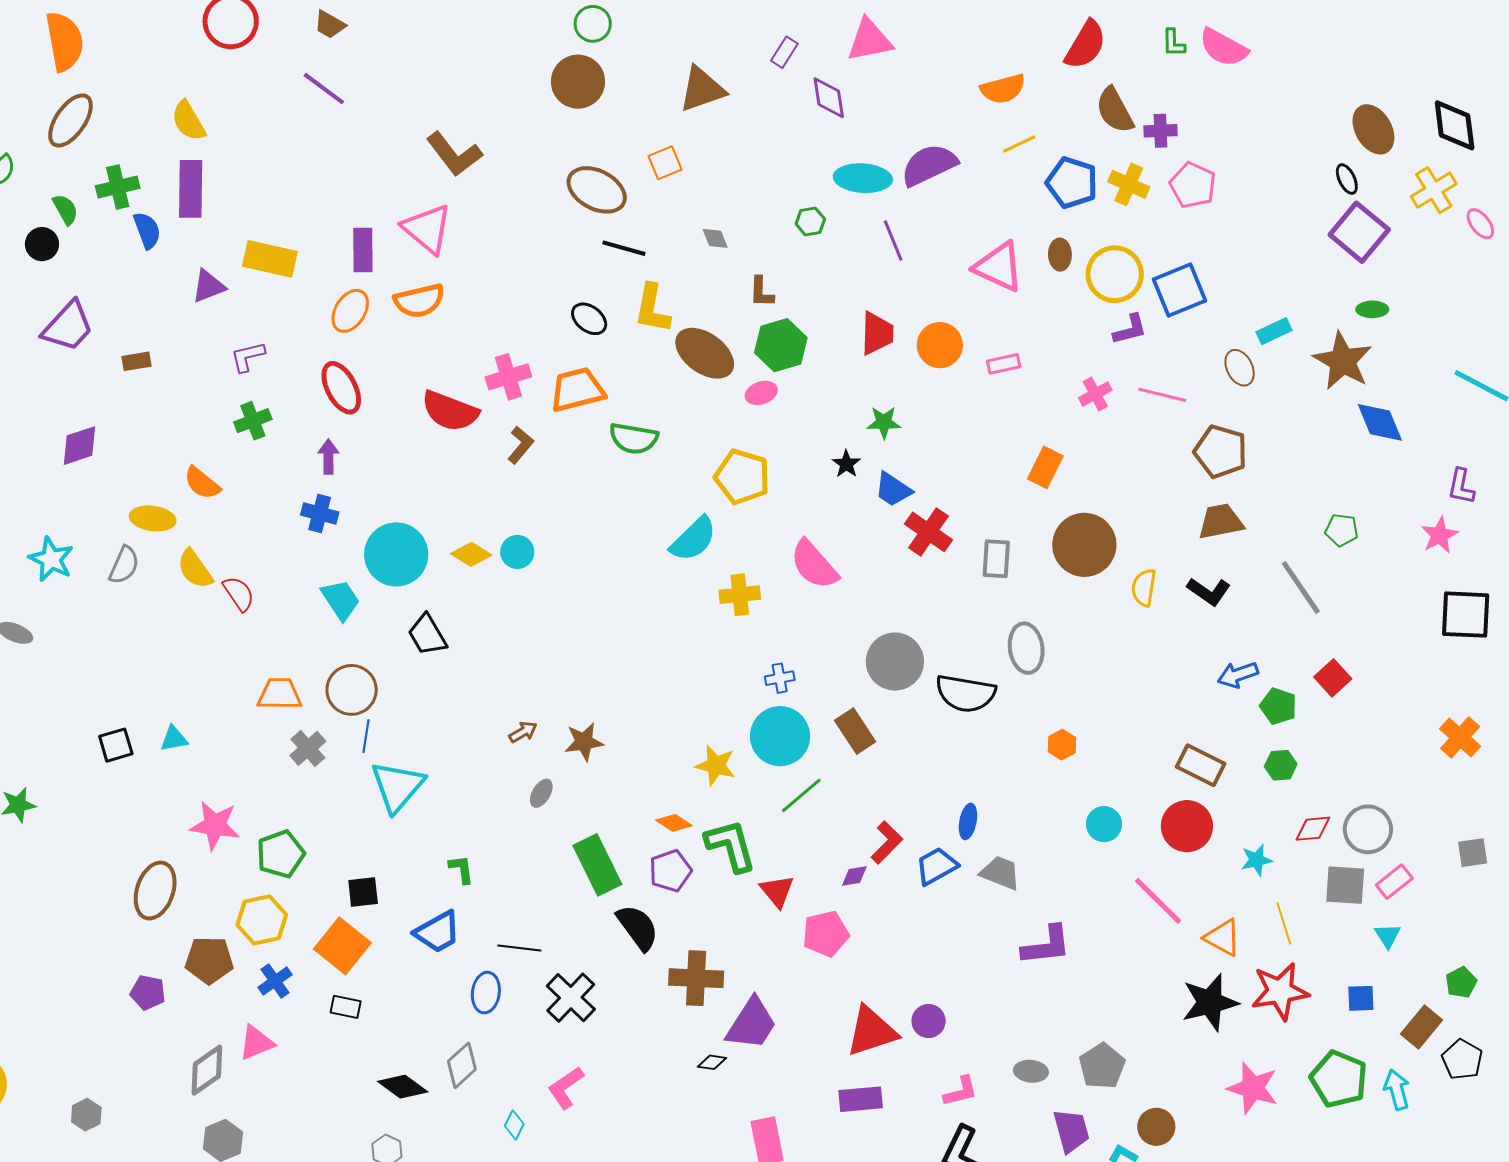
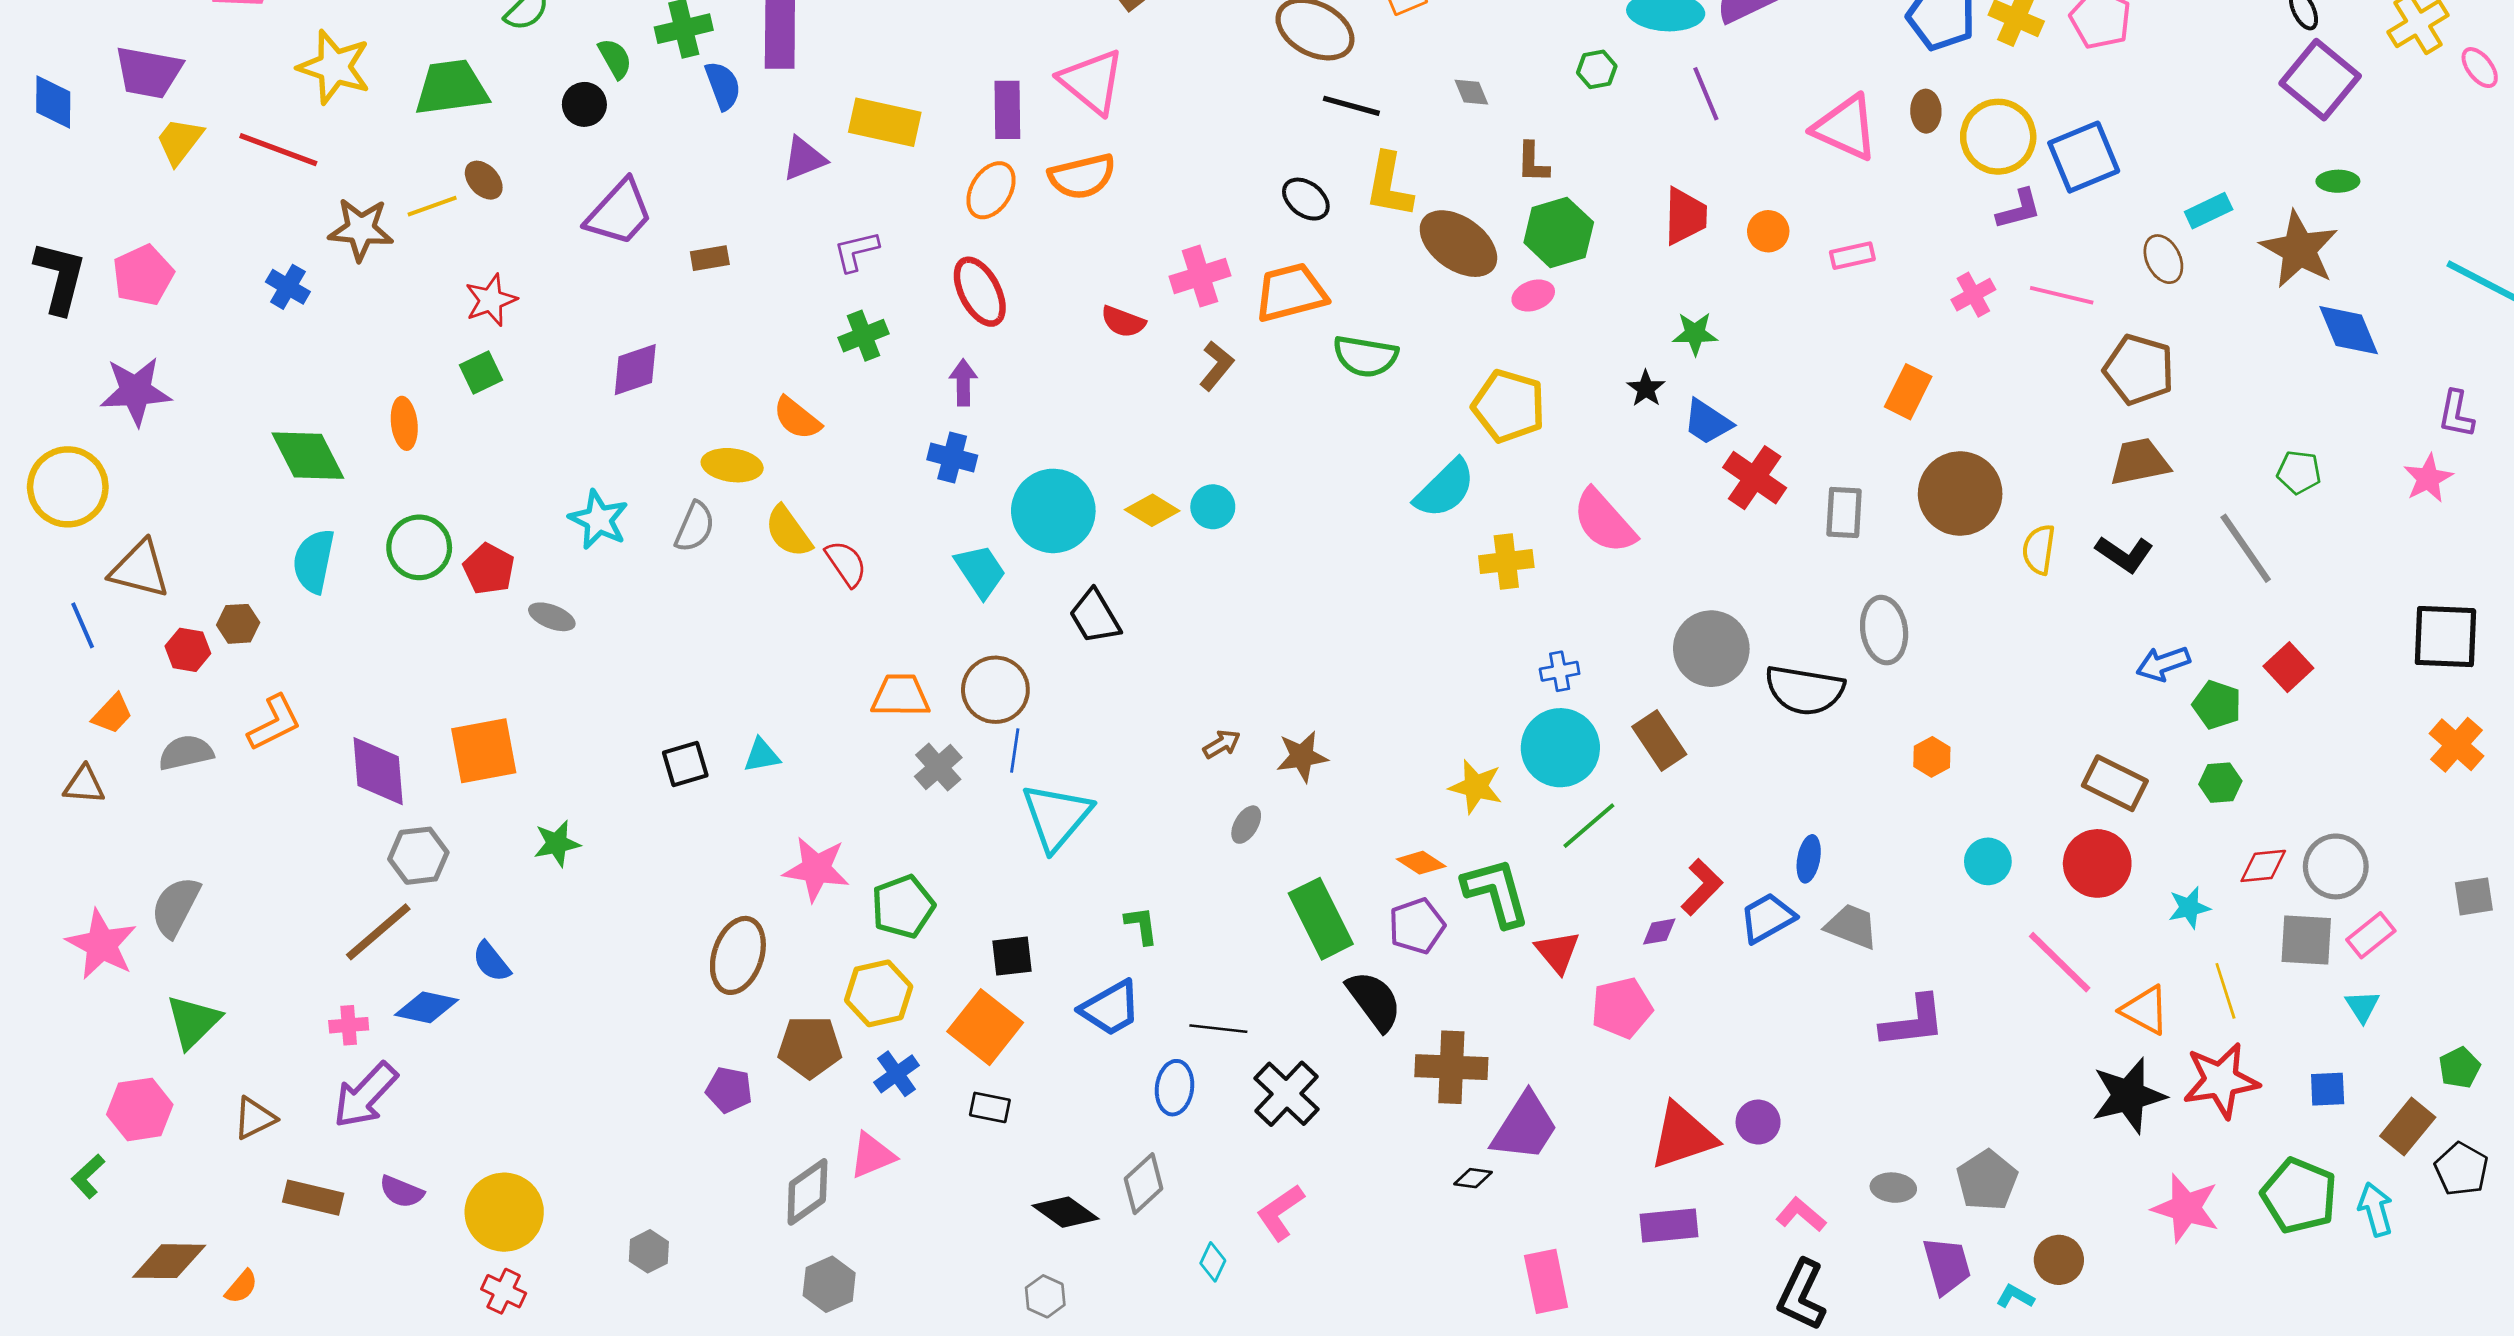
orange circle: (940, 345) -> (1768, 231), size x0.7
red semicircle: (450, 411) -> (1123, 322), size x0.6
black square: (1466, 615) -> (2445, 637), moved
pink L-shape: (961, 1091) -> (1801, 1215), turned -126

